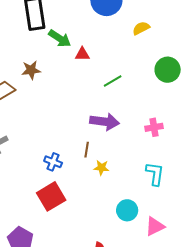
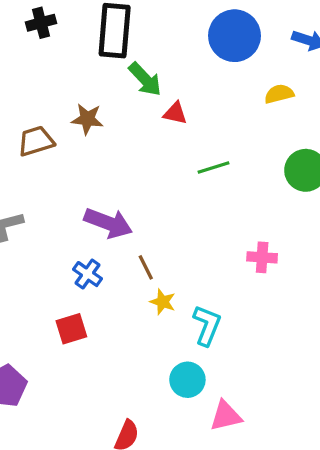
purple arrow: (105, 122) -> (108, 223), moved
brown line: (87, 150) -> (146, 267), turned -49
cyan L-shape: (155, 174) -> (207, 325), moved
red square: (51, 196) -> (71, 329), size x0.7

